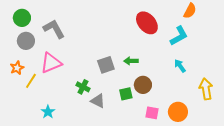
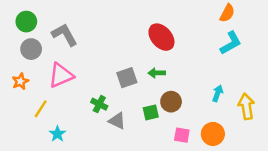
red ellipse: (147, 23) -> (161, 37), moved
cyan L-shape: (179, 36) -> (231, 43), moved
cyan arrow: (180, 66) -> (218, 93), moved, turned 56
yellow line: (31, 81) -> (41, 109), moved

